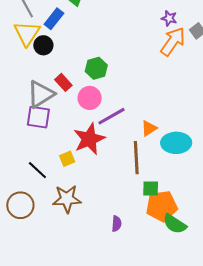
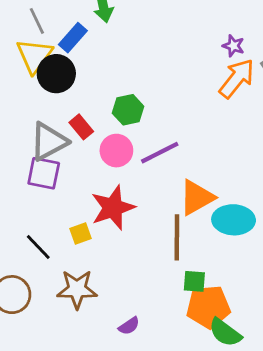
black circle: (43, 45) -> (56, 74), size x1.4
purple line: (112, 116) -> (160, 153), moved
orange triangle: (149, 128) -> (197, 197), size x1.6
purple semicircle: (117, 224) -> (129, 326), moved, turned 49

